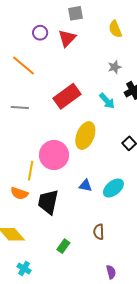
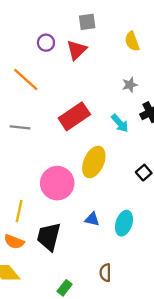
yellow line: (31, 171) -> (19, 211), moved
cyan ellipse: (113, 188) -> (124, 223), turned -35
orange semicircle: (19, 193) -> (14, 242), moved

